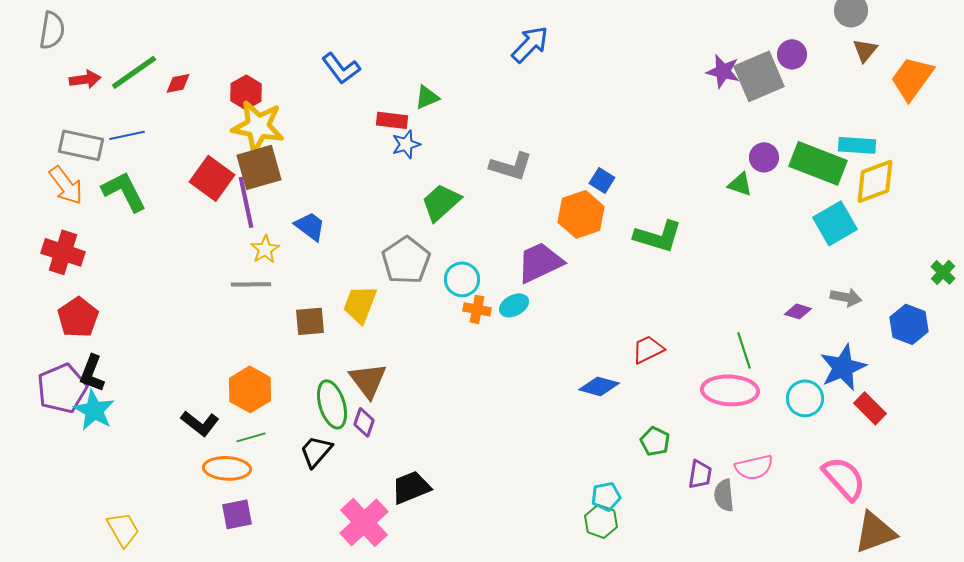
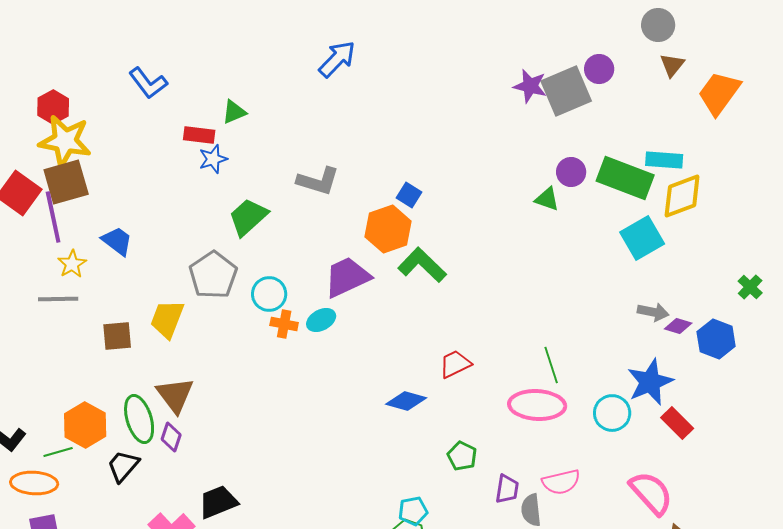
green L-shape: (658, 236) -> (422, 265), moved, turned -153
purple diamond: (798, 311) -> (678, 326), moved
orange hexagon: (250, 389) -> (85, 425), moved

